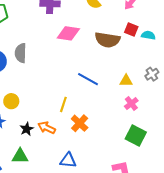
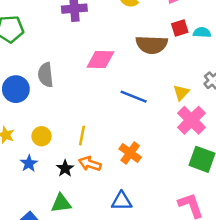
red square: (131, 29) -> (180, 28), turned -32
pink diamond: (68, 33) -> (100, 59), moved
yellow triangle: (126, 81) -> (181, 93), turned -40
yellow line: (63, 104) -> (82, 136), moved
pink cross: (131, 104) -> (191, 120), size x1.6

